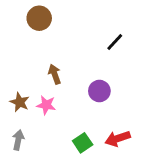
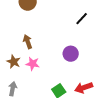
brown arrow: (55, 74) -> (28, 42), moved

